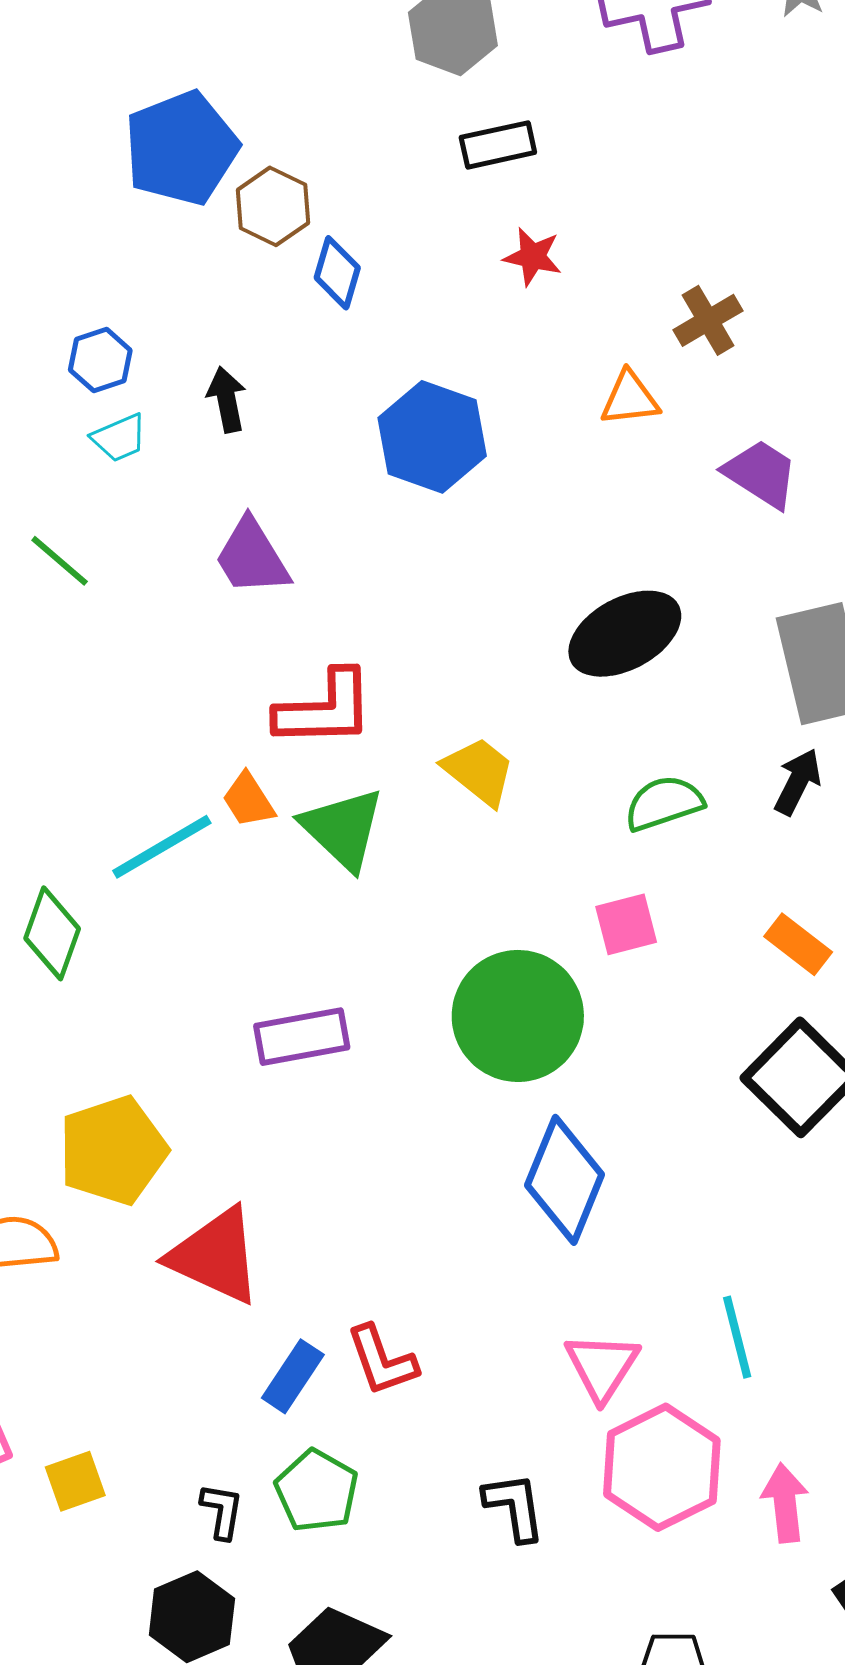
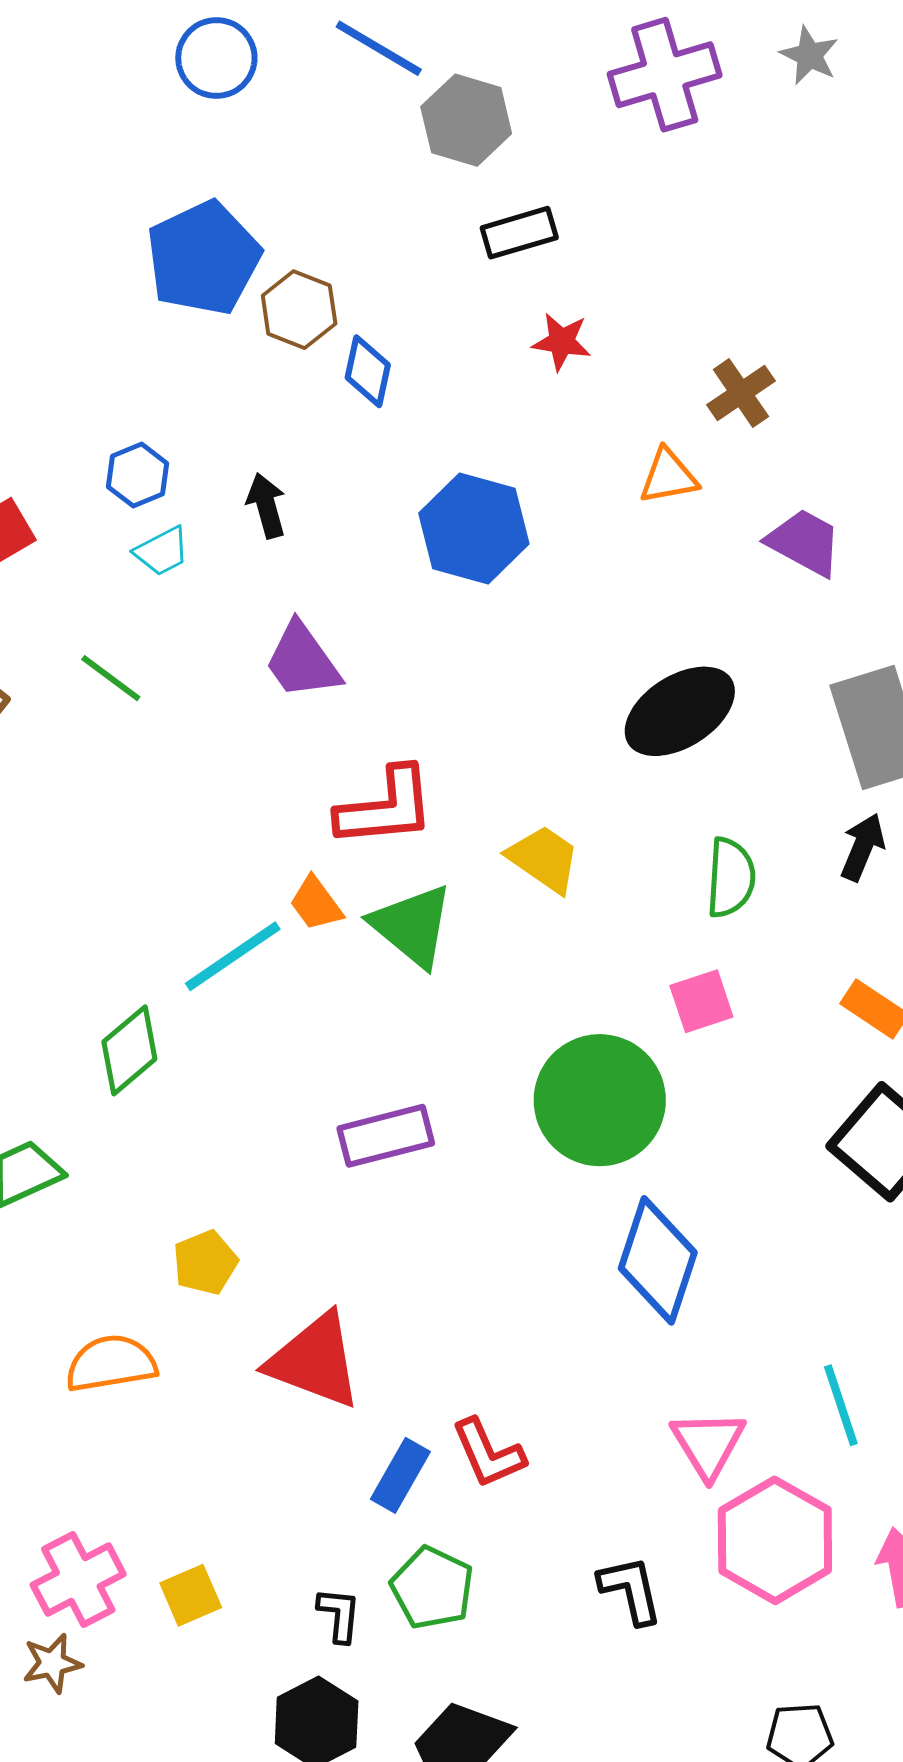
green semicircle: (664, 803) -> (731, 878), turned 116
green diamond: (52, 933) -> (129, 1050), turned 34
yellow pentagon: (113, 1150) -> (205, 1263), size x0.6

